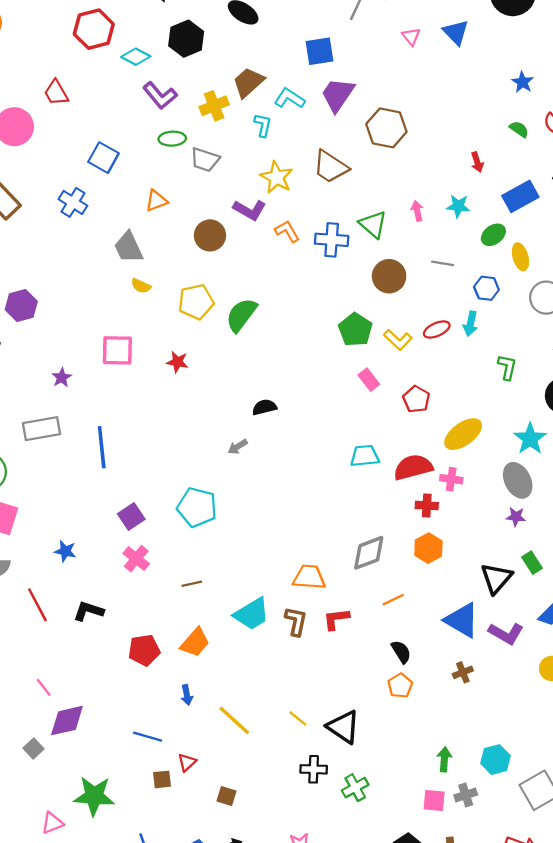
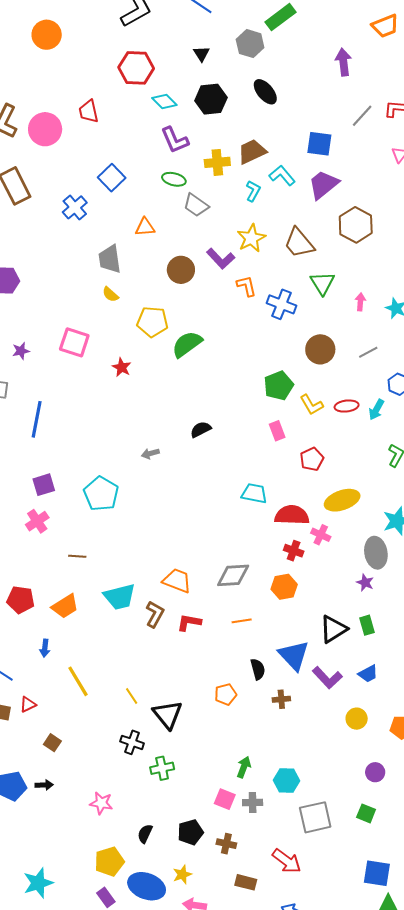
green triangle: (373, 224) -> (322, 283), moved
gray line: (443, 263) -> (368, 352), turned -54
black semicircle: (264, 407) -> (201, 429), moved, turned -30
black semicircle: (401, 652) -> (258, 669), moved

